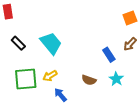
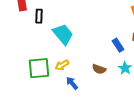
black rectangle: (18, 43) -> (39, 16), moved, turned 48

